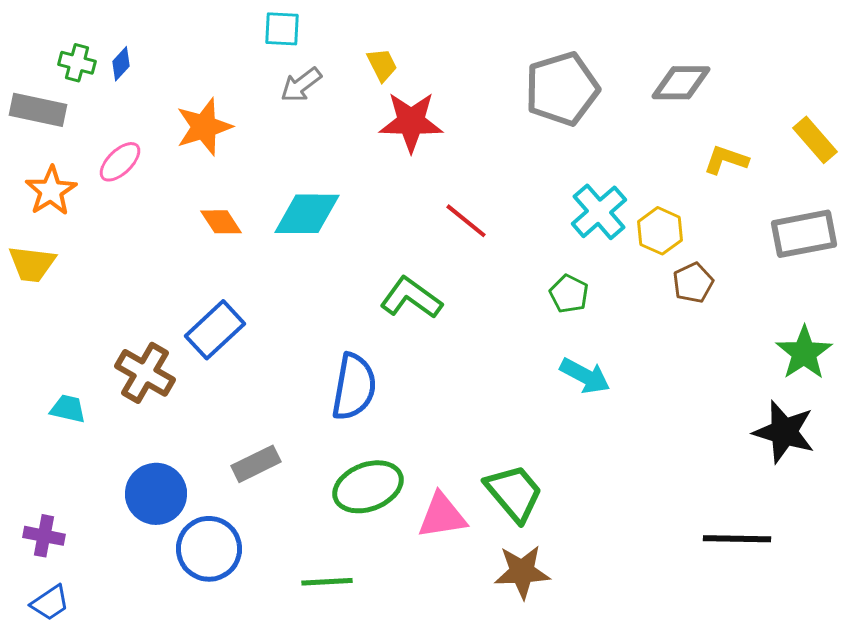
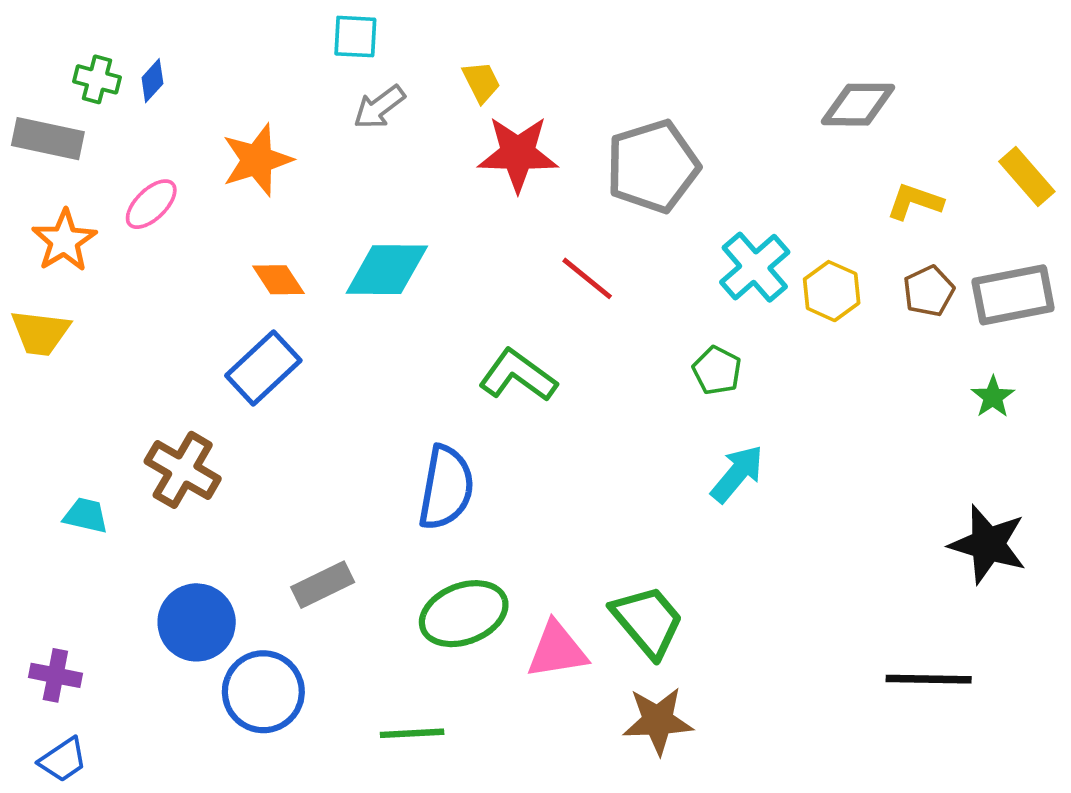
gray pentagon: (562, 89) -> (653, 166), moved
brown pentagon: (693, 283) -> (929, 291), moved
blue rectangle: (215, 330) -> (263, 368), moved
green star: (804, 353) -> (993, 397), moved, size x0.6
cyan arrow: (585, 376) -> (737, 474), turned -78

